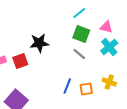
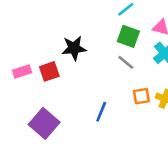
blue line: (67, 86) -> (101, 112), moved
orange square: (86, 89) -> (141, 96), moved

